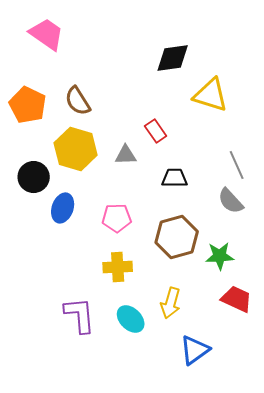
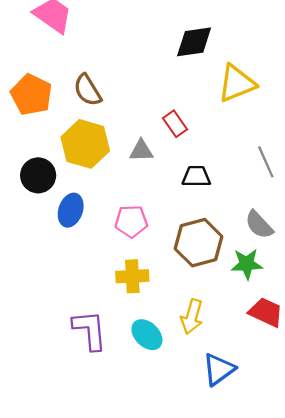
yellow triangle: (211, 95) -> (237, 83), turned -39
gray semicircle: (231, 201) -> (259, 225), moved

